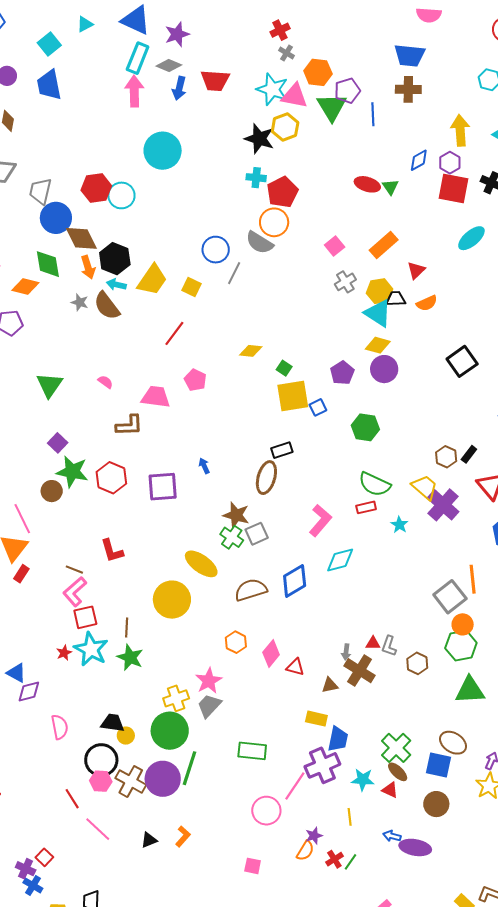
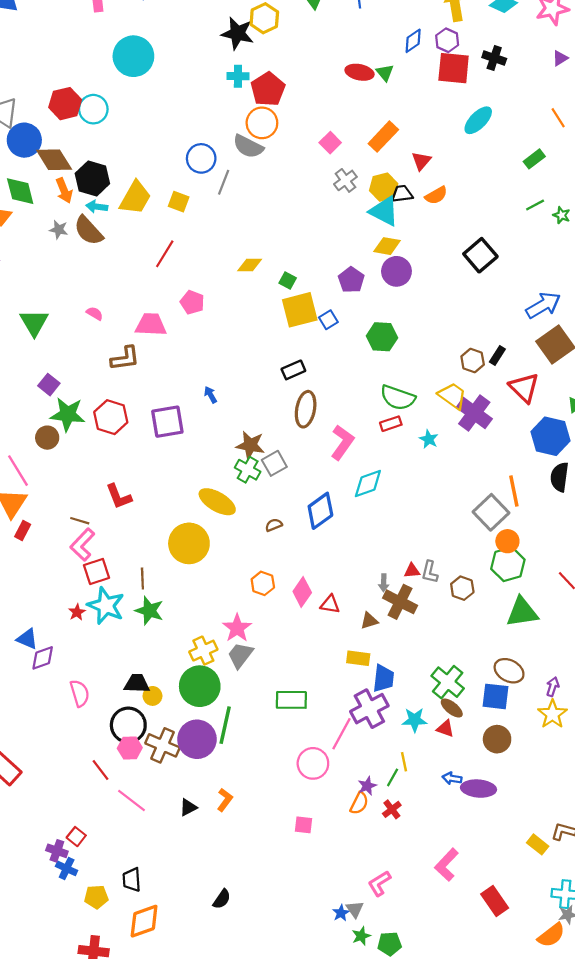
brown ellipse: (266, 478) -> (306, 409), moved
brown semicircle: (251, 590) -> (274, 525), size x0.5
green line: (350, 862) -> (393, 777), moved

